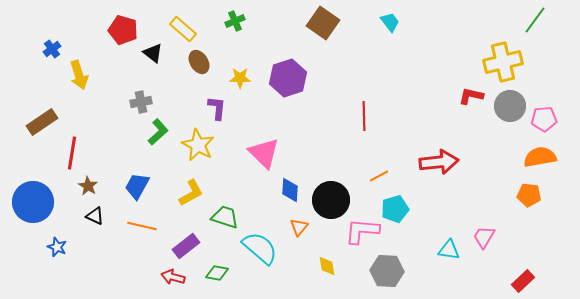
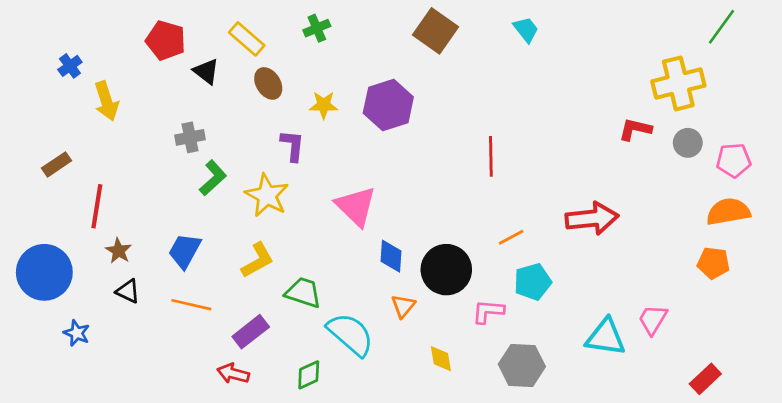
gray circle: (510, 106) -> (688, 143), size x0.7
brown rectangle: (42, 122) -> (56, 164), size x0.7
pink L-shape: (362, 231) -> (488, 311), size x0.7
cyan triangle: (449, 250) -> (605, 337), size x1.4
green diamond: (217, 273) -> (309, 375), moved, turned -35

